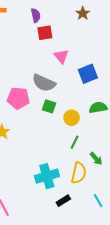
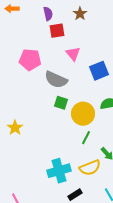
brown star: (83, 13) -> (80, 14), moved
pink pentagon: (18, 98) -> (30, 60), moved
yellow circle: (71, 118) -> (83, 114), size x1.5
yellow semicircle: (79, 173) -> (90, 168), turned 55

